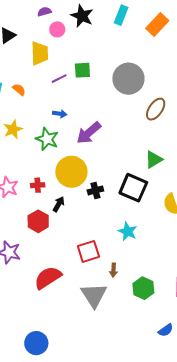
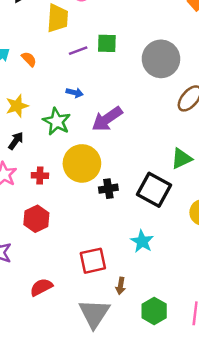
black arrow: (59, 204) -> (16, 141), moved
red semicircle: (48, 278) -> (41, 287), size x0.7

